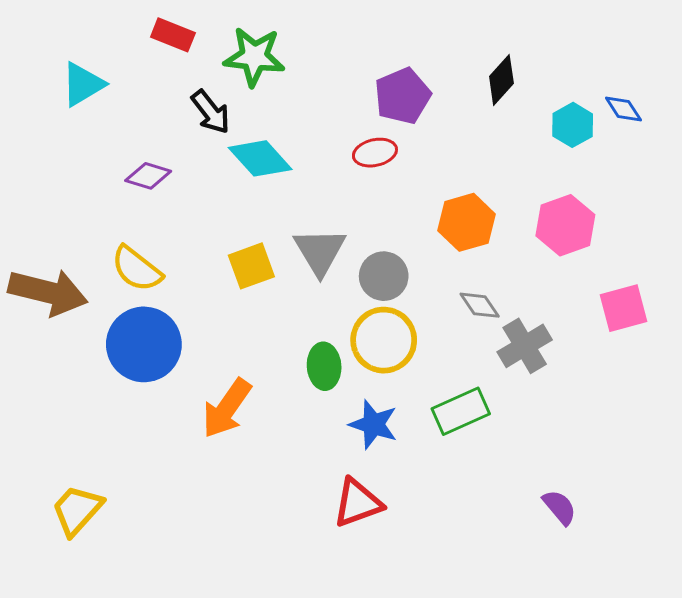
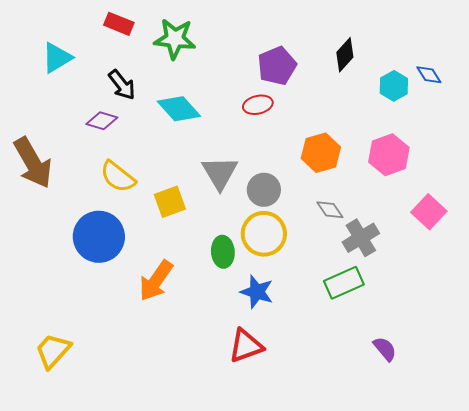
black arrow: (211, 112) -> (122, 85), moved
yellow square: (251, 266) -> (170, 202), moved
yellow semicircle: (137, 269) -> (118, 177), moved
brown arrow: (48, 292) -> (33, 163), moved, turned 46
pink square: (623, 308) -> (429, 212), turned -32
green rectangle: (461, 411) -> (344, 283), moved

